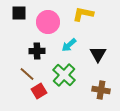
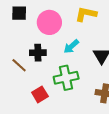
brown line: (27, 74) -> (19, 65), moved
green cross: (64, 75) -> (66, 78), turned 35

